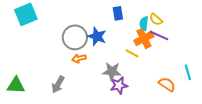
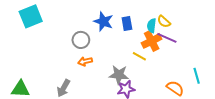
blue rectangle: (118, 13) -> (127, 24), moved
blue star: (97, 36) -> (103, 22), moved
gray circle: (75, 37) -> (81, 40), size x0.7

